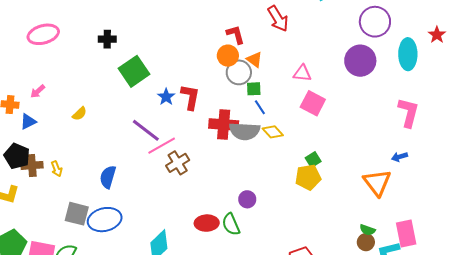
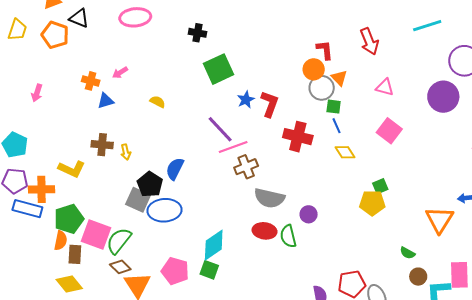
pink triangle: (302, 73) -> (385, 87), moved
yellow semicircle: (79, 114) -> (158, 102), turned -119
gray semicircle: (245, 131) -> (269, 198), moved
black pentagon: (17, 156) -> (150, 184), moved
green semicircle: (367, 230) -> (408, 253), moved

